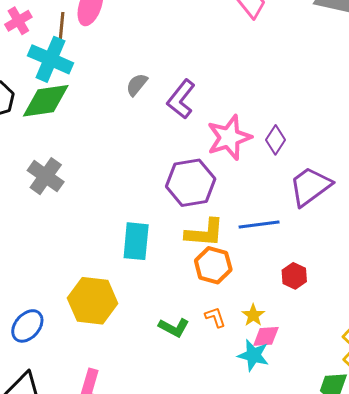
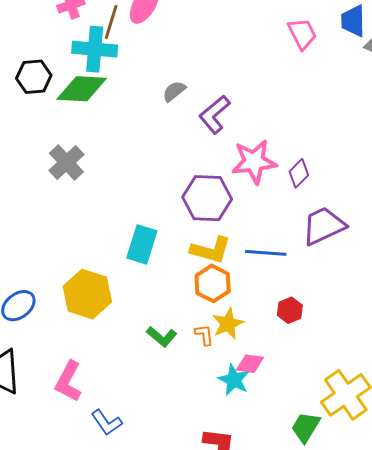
cyan cross: (51, 59) -> (95, 49), turned -30
yellow star: (253, 315) -> (228, 324), moved, size x1.4

